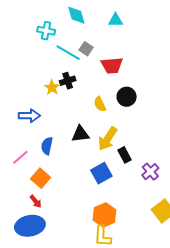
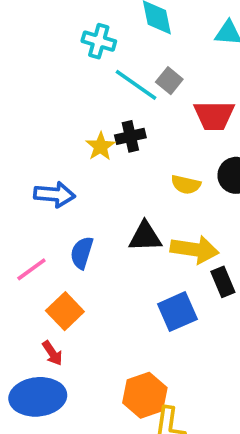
yellow semicircle: (100, 104) -> (186, 185), turned -56
yellow arrow: (108, 139) -> (194, 249), turned -120
orange hexagon: (104, 215) -> (145, 395), moved

